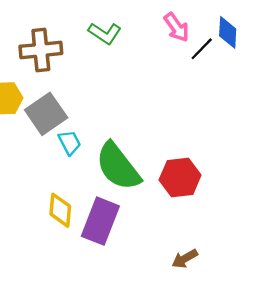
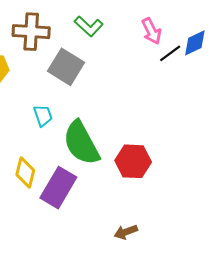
blue diamond: (228, 32) -> (195, 43), turned 52
gray square: (46, 114) -> (66, 67), moved, turned -33

